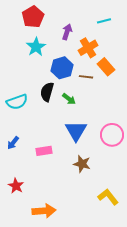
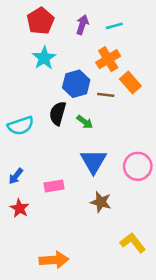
cyan line: (104, 21) -> (114, 26), moved
purple arrow: (67, 32) -> (82, 25), moved
red star: (16, 186) -> (19, 208), moved

